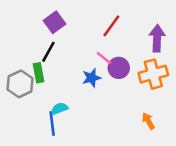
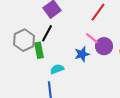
gray hexagon: (20, 84) -> (24, 40), moved
cyan semicircle: (59, 109) -> (57, 69), moved

